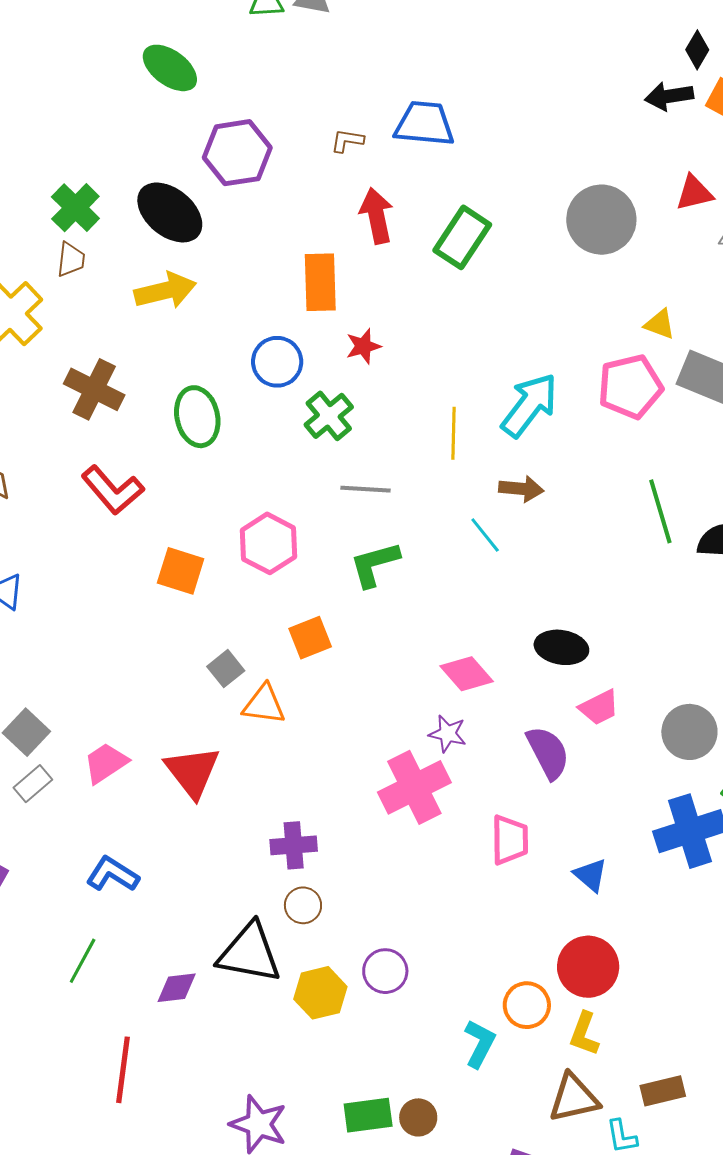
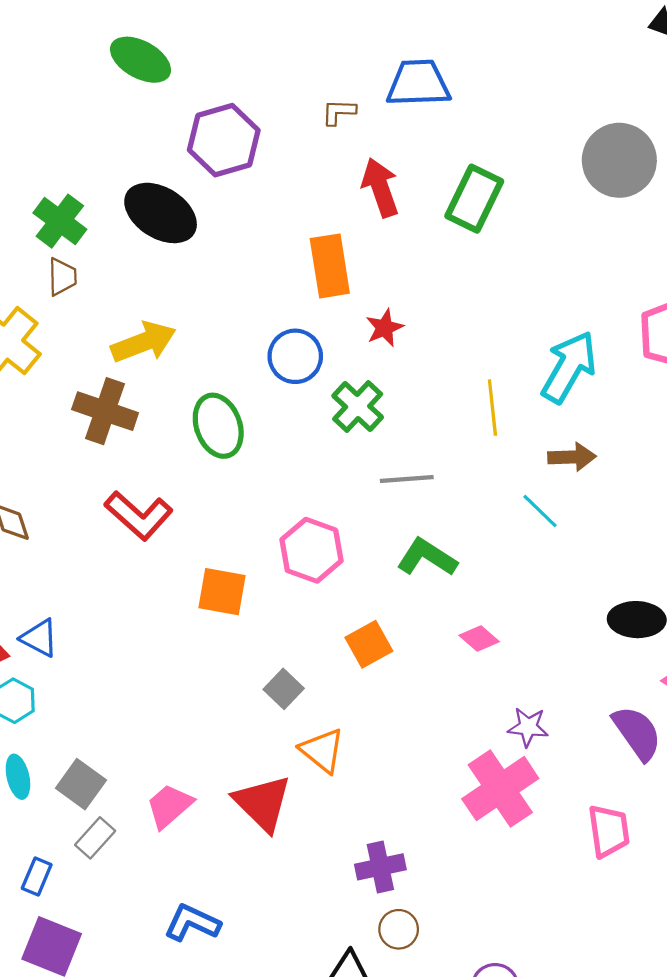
yellow arrow: (165, 291) -> (144, 342), moved
green L-shape: (375, 564) -> (427, 557), turned 56
pink diamond: (467, 674) -> (479, 638), moved, size x0.7
orange triangle: (264, 704) -> (322, 750), moved, turned 39

